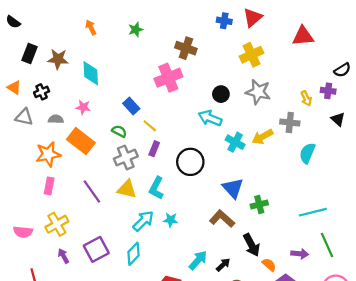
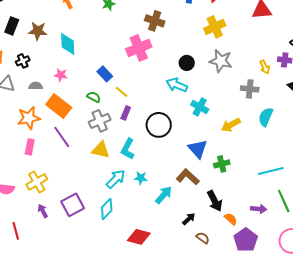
yellow arrow: (262, 137) -> (231, 125), moved
purple line: (92, 191) -> (62, 137), moved
cyan arrow: (198, 260) -> (164, 195), moved

